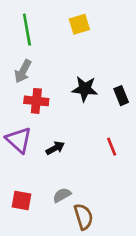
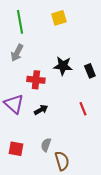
red cross: (36, 101) -> (36, 80), moved
gray semicircle: (62, 195) -> (46, 145), turned -40

